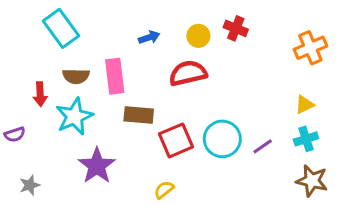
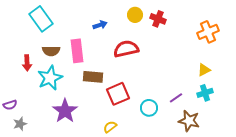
yellow circle: (198, 36) -> (135, 15), moved
purple semicircle: (15, 134) -> (10, 105), moved
cyan circle: (222, 139) -> (149, 108), moved, size x0.7
brown star: (312, 181) -> (189, 121), moved

